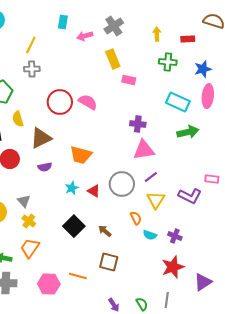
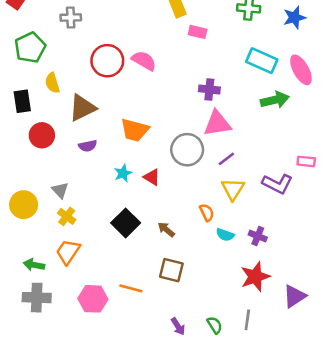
pink ellipse: (208, 96) -> (301, 70), moved, turned -35
gray circle: (122, 184) -> (187, 150), moved

